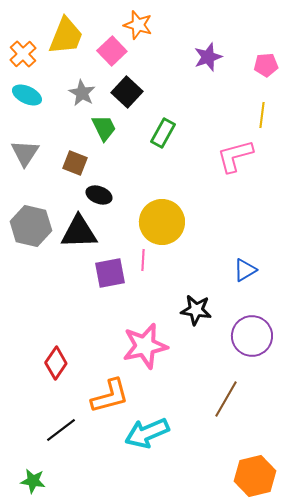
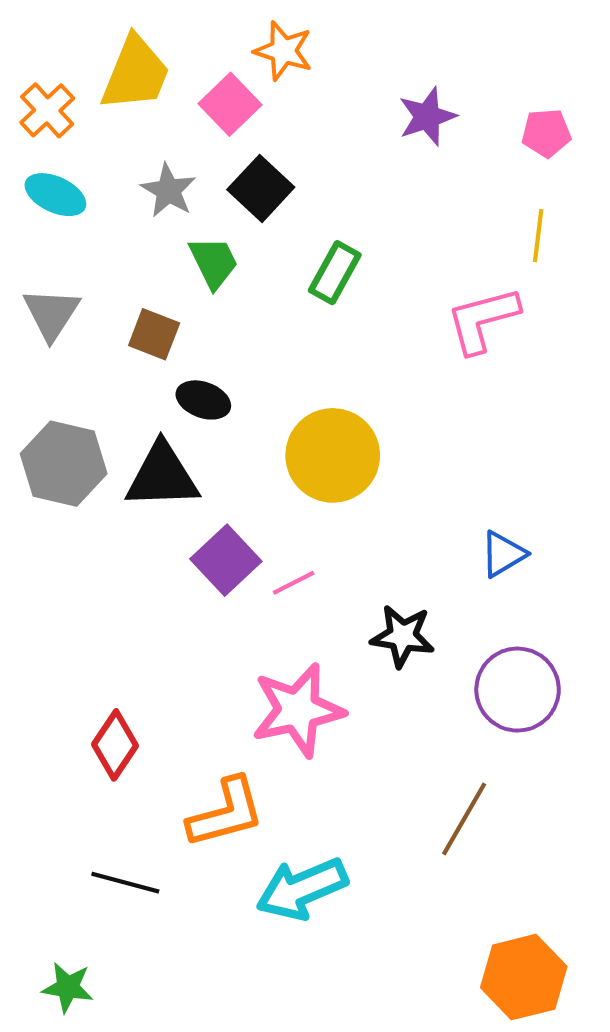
pink line: (143, 260) -> (294, 583), moved, turned 60
purple square: (110, 273) -> (226, 560), turned -32
black line: (61, 430) -> (125, 883), turned 52

